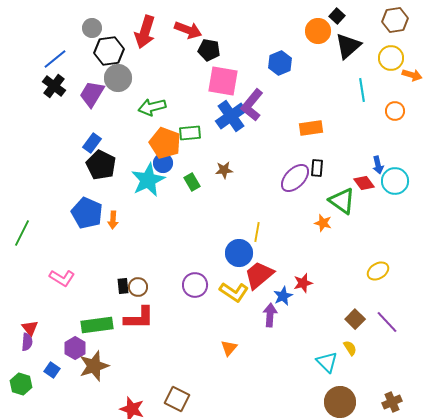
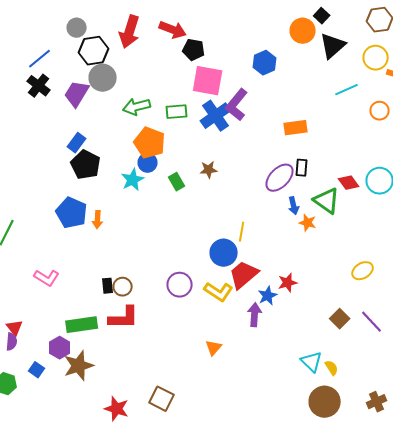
cyan line: (362, 90) -> (347, 90), turned 75
green rectangle: (190, 133) -> (177, 112), moved
blue arrow: (378, 165) -> (294, 206), moved
cyan star: (148, 180) -> (133, 180), size x0.7
yellow semicircle: (350, 348) -> (332, 368), moved

